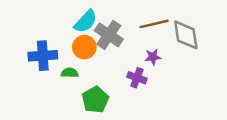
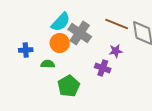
brown line: (154, 24) -> (117, 24), turned 35
blue cross: (43, 56) -> (26, 50), size x0.6

